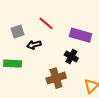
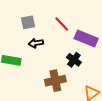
red line: (46, 23) -> (62, 24), moved
gray square: (17, 31) -> (28, 22), moved

